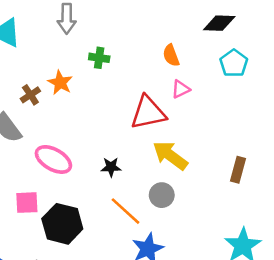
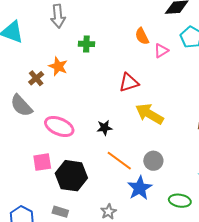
pink triangle: (181, 89) -> (161, 51), moved
red triangle: (148, 113) -> (129, 83), size x0.7
gray circle: (162, 195) -> (153, 161), moved

